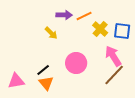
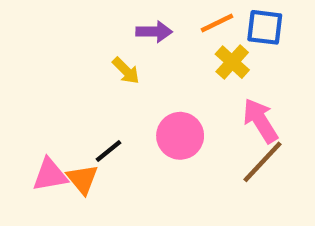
orange line: (84, 16) -> (217, 23), moved
blue square: (122, 31) -> (265, 27), moved
orange triangle: (46, 83) -> (82, 179), moved

